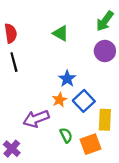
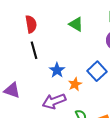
blue star: (67, 79) -> (57, 70), moved
blue square: (84, 101) -> (97, 71), moved

